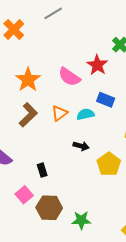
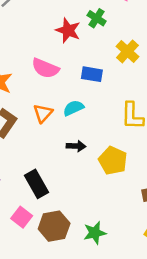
red star: (97, 65) -> (68, 30), moved
blue rectangle: (106, 100) -> (92, 74), moved
black rectangle: (42, 170) -> (36, 184), size x1.6

